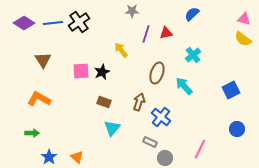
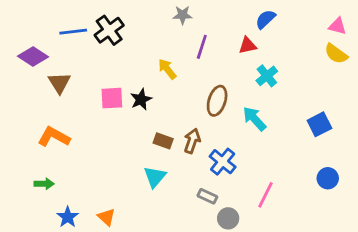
purple diamond: (24, 23) -> (33, 57), moved
red triangle: (166, 33) -> (247, 45), moved
brown rectangle: (104, 102) -> (163, 141), moved
pink line: (200, 149) -> (265, 195), moved

